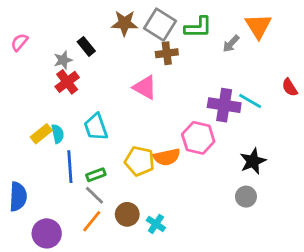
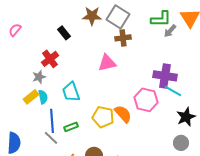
green L-shape: (198, 27) -> (161, 19), moved
gray star: (63, 60) -> (39, 77), moved
pink triangle: (145, 87) -> (107, 63), turned -42
cyan line: (250, 101) -> (173, 91), moved
orange semicircle: (167, 157) -> (123, 114), turned -120
gray line: (94, 195) -> (51, 138), moved

